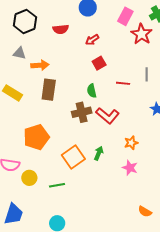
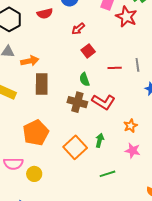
red semicircle: (61, 29) -> (45, 13), moved
gray line: (147, 74) -> (137, 65), moved
brown cross: (82, 112) -> (77, 102), turned 36
green line: (57, 185) -> (107, 174), moved

